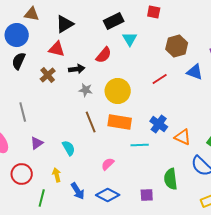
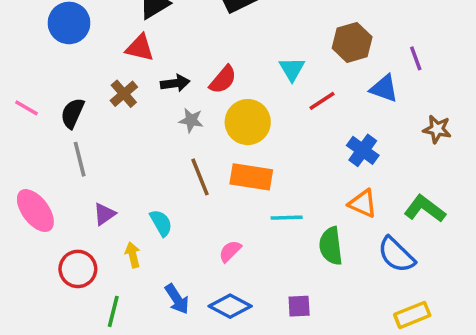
cyan triangle: (130, 39) -> (292, 69), moved
red semicircle: (104, 55) -> (223, 80), moved
black semicircle: (19, 61) -> (73, 113), moved
blue cross: (159, 124) -> (363, 150), moved
yellow arrow: (57, 175) -> (133, 255), moved
green semicircle: (171, 179) -> (331, 246), moved

